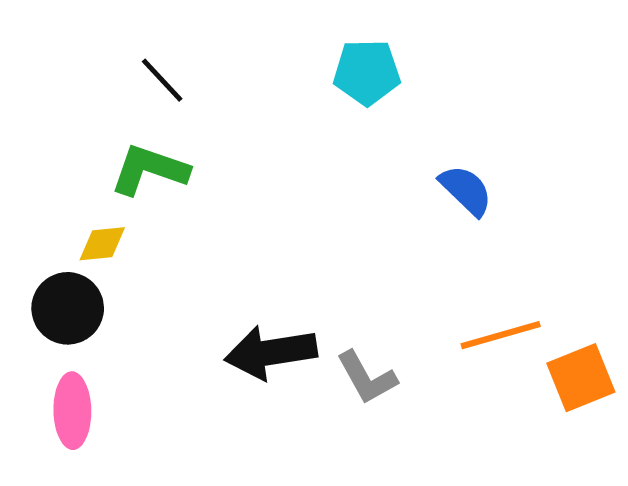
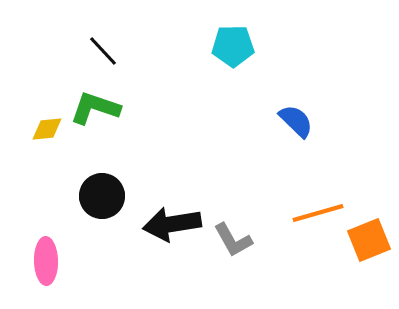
yellow diamond: (102, 244) -> (47, 129), moved
black circle: (68, 308) -> (102, 196), moved

